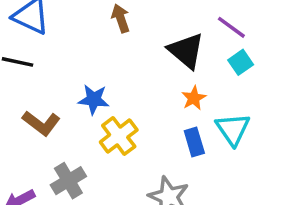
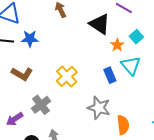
cyan square: (241, 62) -> (136, 37), moved
orange star: (194, 98) -> (117, 45), moved
blue star: (94, 99) -> (30, 39), moved

